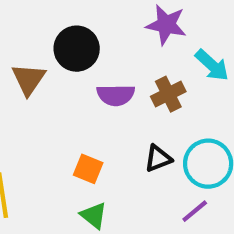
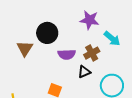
black triangle: (158, 158) -> (84, 72), moved

